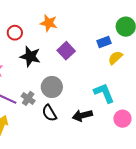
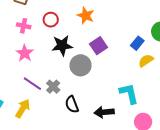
blue rectangle: (104, 42) -> (137, 43), turned -40
black star: (30, 56) -> (62, 46), turned -30
gray circle: (52, 87) -> (81, 65), moved

